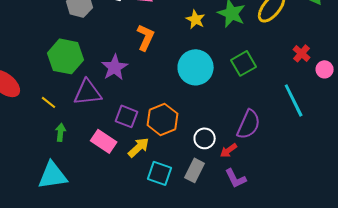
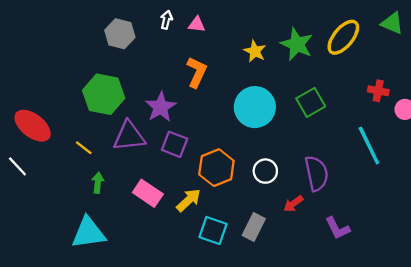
red cross: (302, 53) -> (378, 91), turned -30
purple square: (127, 116) -> (175, 144), moved
purple semicircle: (249, 124) -> (317, 173), turned -36
white circle: (205, 138) -> (265, 171), moved
purple L-shape: (236, 178) -> (337, 228), moved

